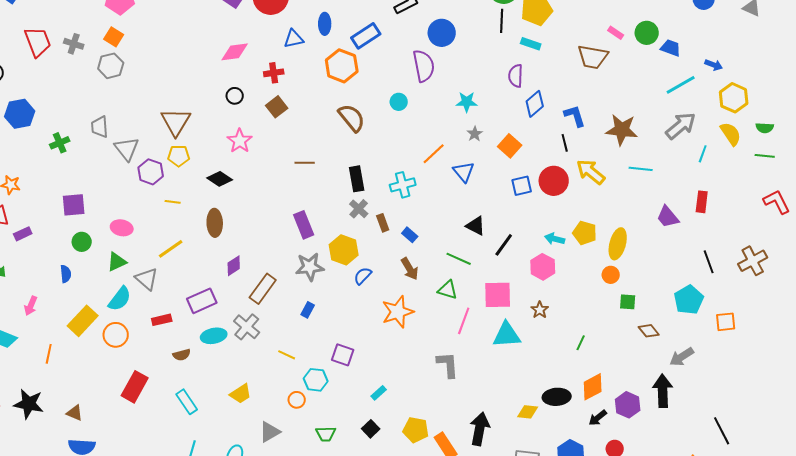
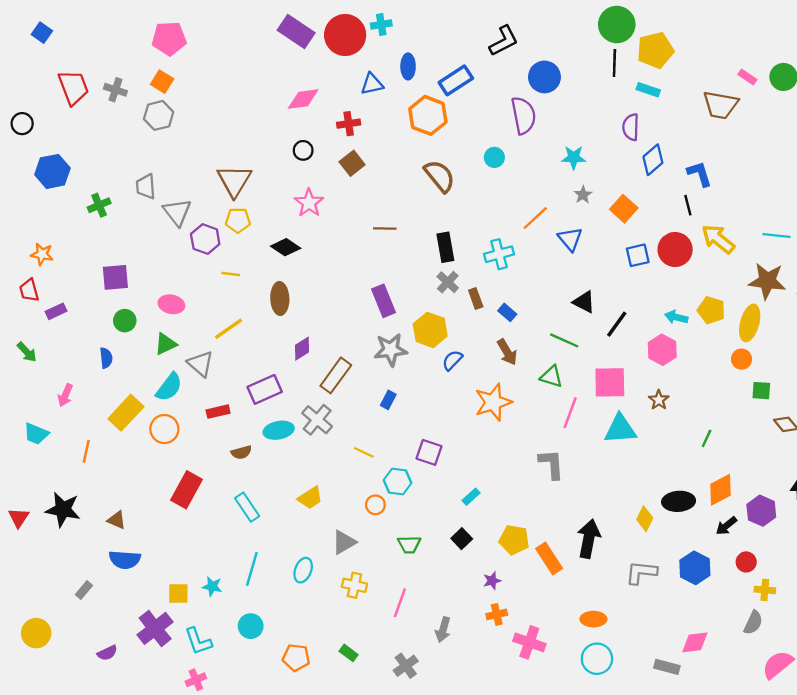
brown star: (622, 130) -> (767, 281), moved
yellow diamond: (528, 412) -> (645, 519), turned -70

